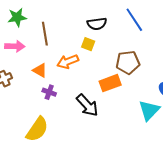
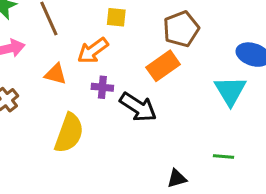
purple cross: (49, 92) -> (102, 87), moved
yellow semicircle: (37, 129) -> (69, 133), moved

